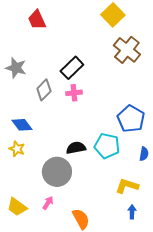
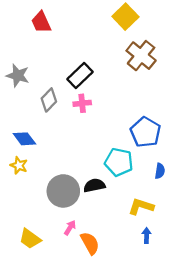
black semicircle: (76, 148) -> (94, 185), moved
pink arrow: (48, 203) -> (70, 228), moved
yellow trapezoid: (17, 207) -> (30, 239), moved

